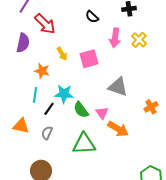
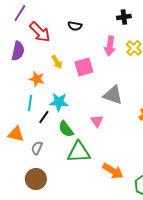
black semicircle: (92, 17) -> (75, 26), moved, turned -32
green semicircle: (81, 110) -> (66, 129), moved
orange arrow: (118, 129) -> (113, 171), moved
gray semicircle: (47, 133) -> (37, 148), moved

